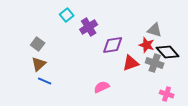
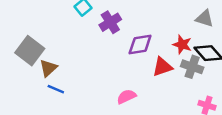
gray triangle: (155, 30) -> (205, 18), moved
gray square: (38, 44) -> (30, 51), moved, size x1.6

